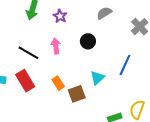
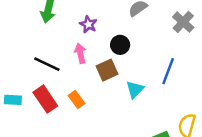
purple star: (60, 16) -> (88, 24), moved
orange rectangle: (58, 83) -> (76, 100), moved
brown square: (77, 94) -> (107, 70), moved

